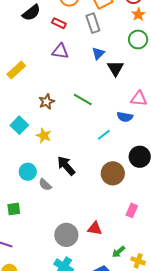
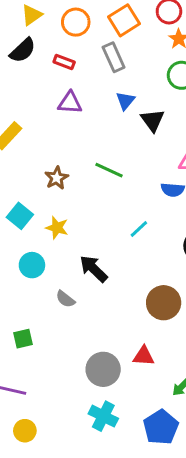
cyan line: (104, 135) -> (139, 229), moved
cyan circle: (28, 172) -> (32, 265), moved
brown circle: (113, 173) -> (164, 303), moved

